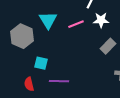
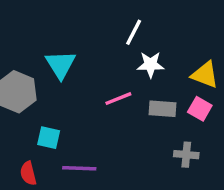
pink line: (76, 24) -> (118, 99), moved
gray rectangle: (108, 46) -> (162, 109), turned 49

